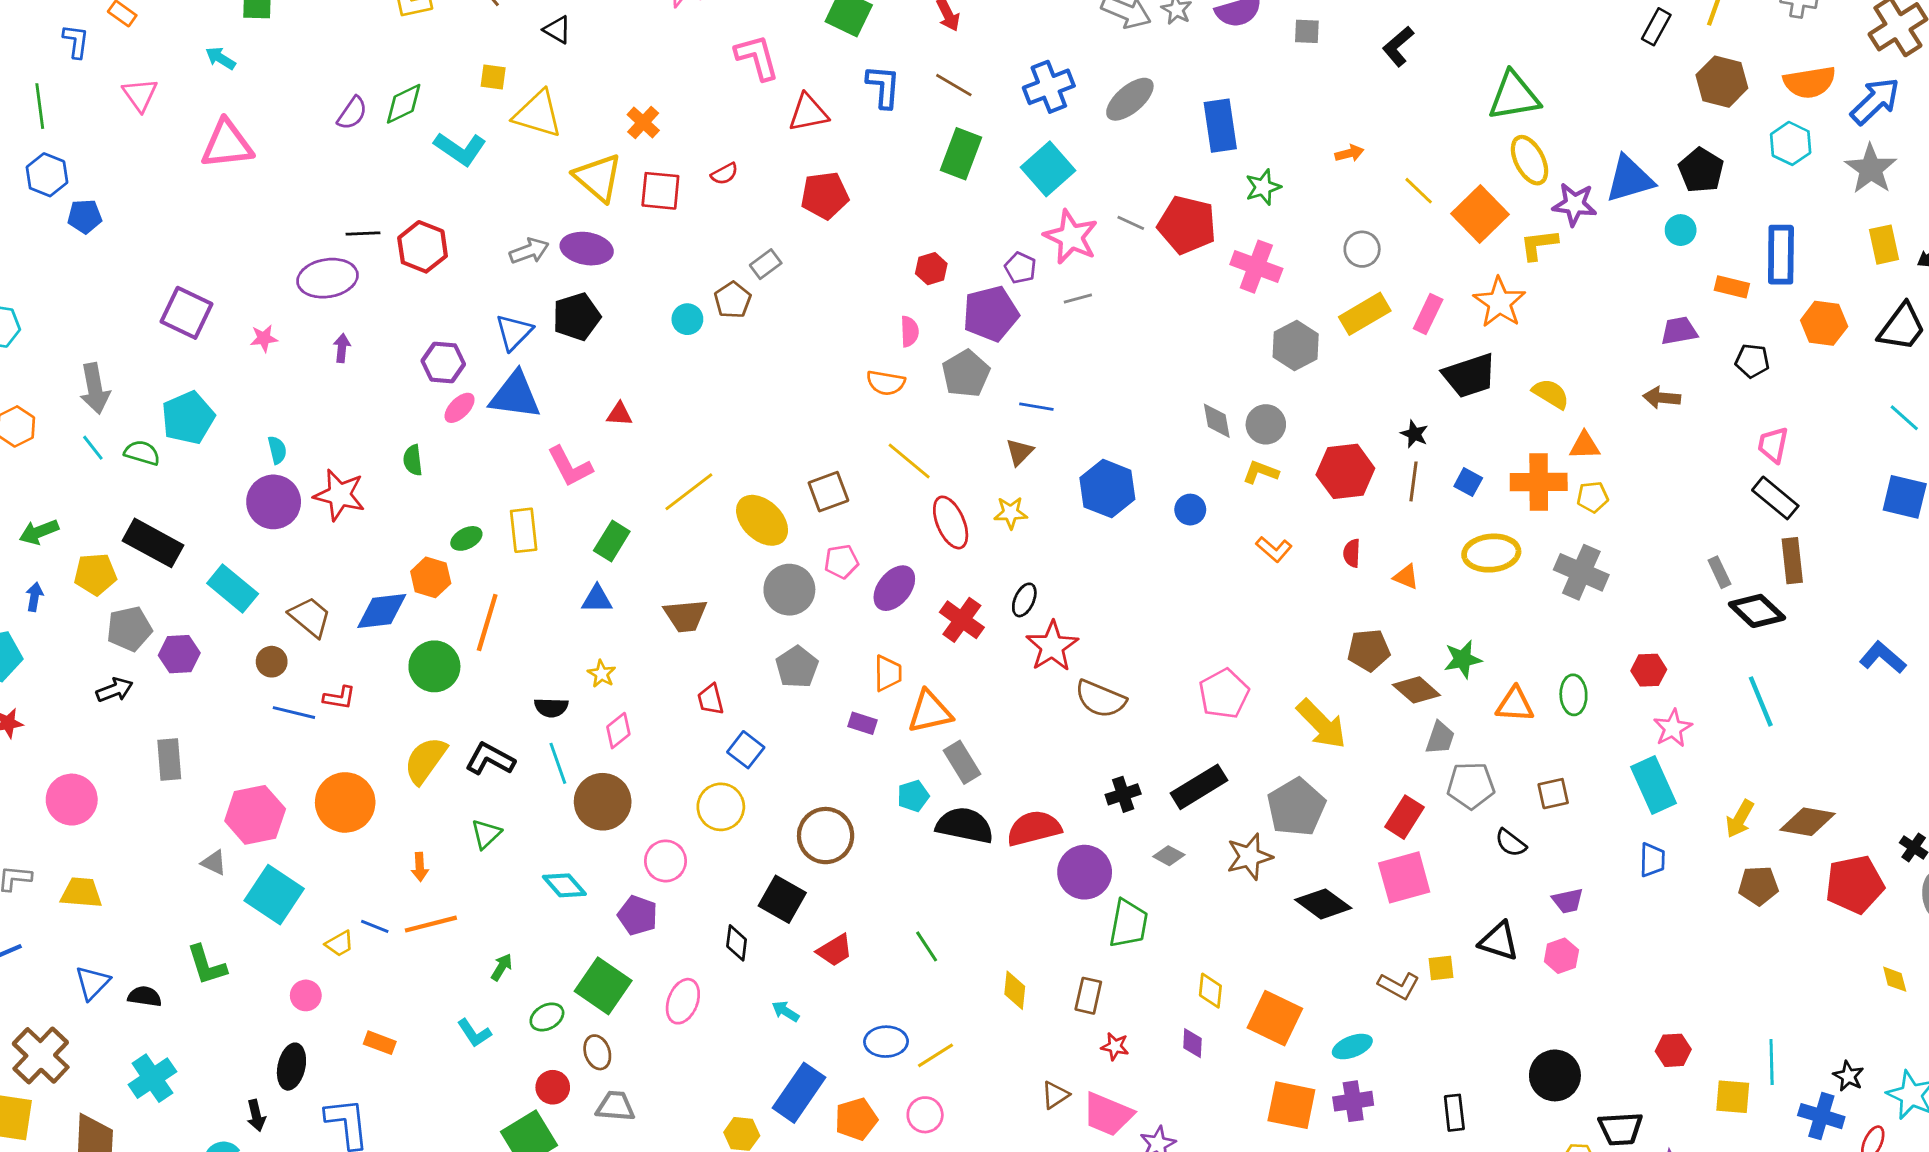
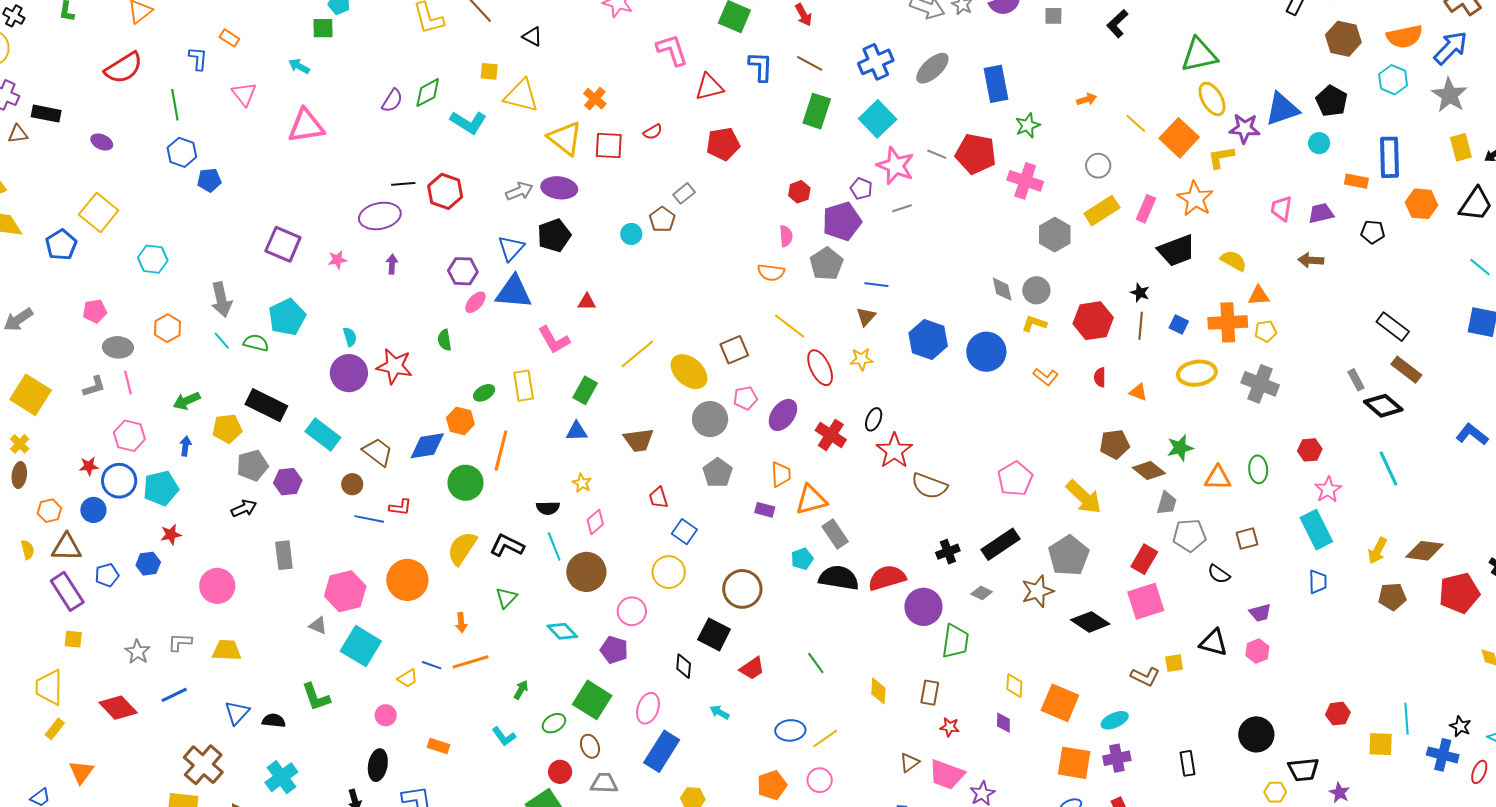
pink trapezoid: (1773, 445) -> (1281, 209), moved
blue circle: (1190, 510) -> (986, 352), size x1.8
brown rectangle: (1792, 561) -> (1406, 370), turned -44
blue rectangle: (799, 1093) -> (662, 751), moved

